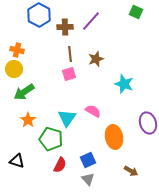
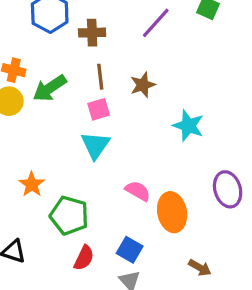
purple line: (91, 21) -> (156, 23), moved
green arrow: (24, 92) -> (50, 88), moved
pink semicircle: (93, 111) -> (138, 191), moved
cyan triangle: (67, 118) -> (95, 145), moved
blue square: (88, 160) -> (130, 250), turned -35

